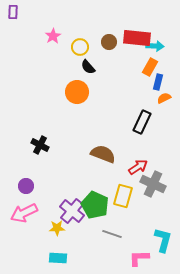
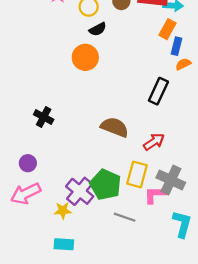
black semicircle: (88, 67) -> (98, 29), turned -77
gray cross: (153, 184) -> (171, 180), moved
pink L-shape: (139, 258) -> (155, 195), moved

